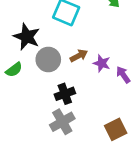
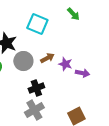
purple arrow: (123, 75) -> (82, 73), turned 136

